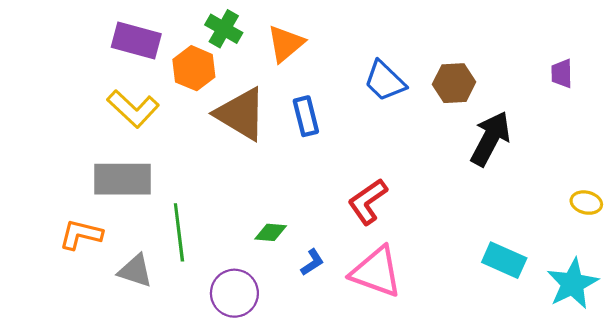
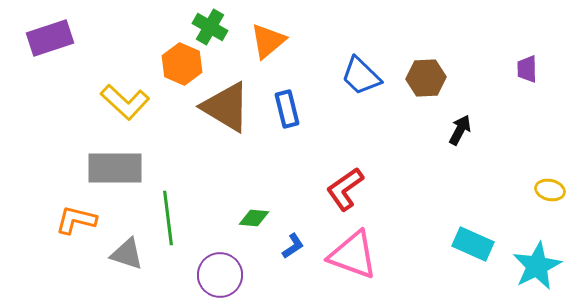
purple rectangle: (136, 40) -> (50, 38), moved, turned -33
black arrow: (490, 139) -> (460, 130), size x0.6

